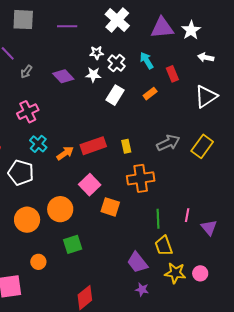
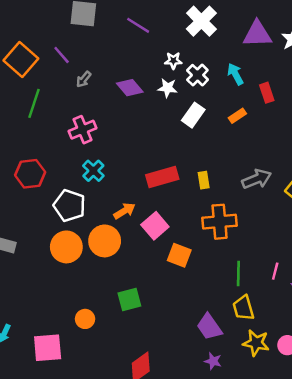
purple line: (67, 26) -> (138, 25), turned 30
orange arrow: (65, 153) -> (124, 211), moved
orange circle: (60, 209) -> (105, 241), moved
orange circle: (27, 220) -> (66, 247), moved

